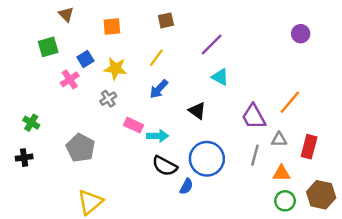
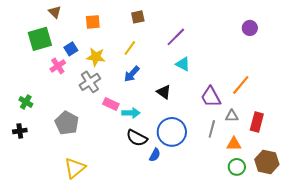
green square: (48, 47) -> (40, 39), size x1.4
gray cross: (108, 99) -> (90, 82), size x1.5

